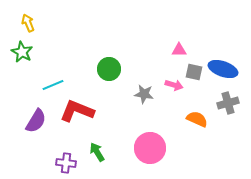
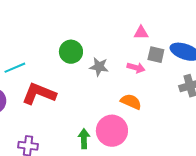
gray star: (144, 94) -> (99, 67), moved
orange semicircle: (197, 119) -> (131, 102), moved
green arrow: (97, 152) -> (84, 139), moved, turned 30

